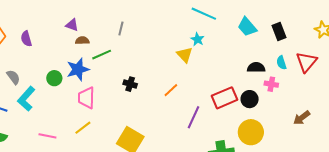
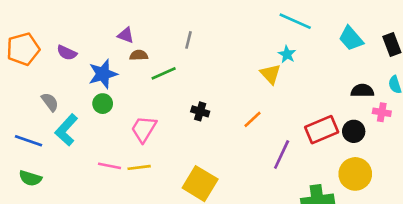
purple semicircle: (26, 39) -> (67, 53), turned -49
blue star: (78, 69) -> (103, 74), moved
pink trapezoid: (86, 98) -> (144, 129), turned 30
yellow line: (83, 128) -> (139, 167), turned 30
pink line: (47, 136) -> (110, 166), moved

